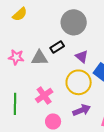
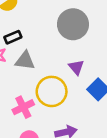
black rectangle: (57, 47) -> (13, 37), moved
yellow circle: (79, 82) -> (52, 91), moved

